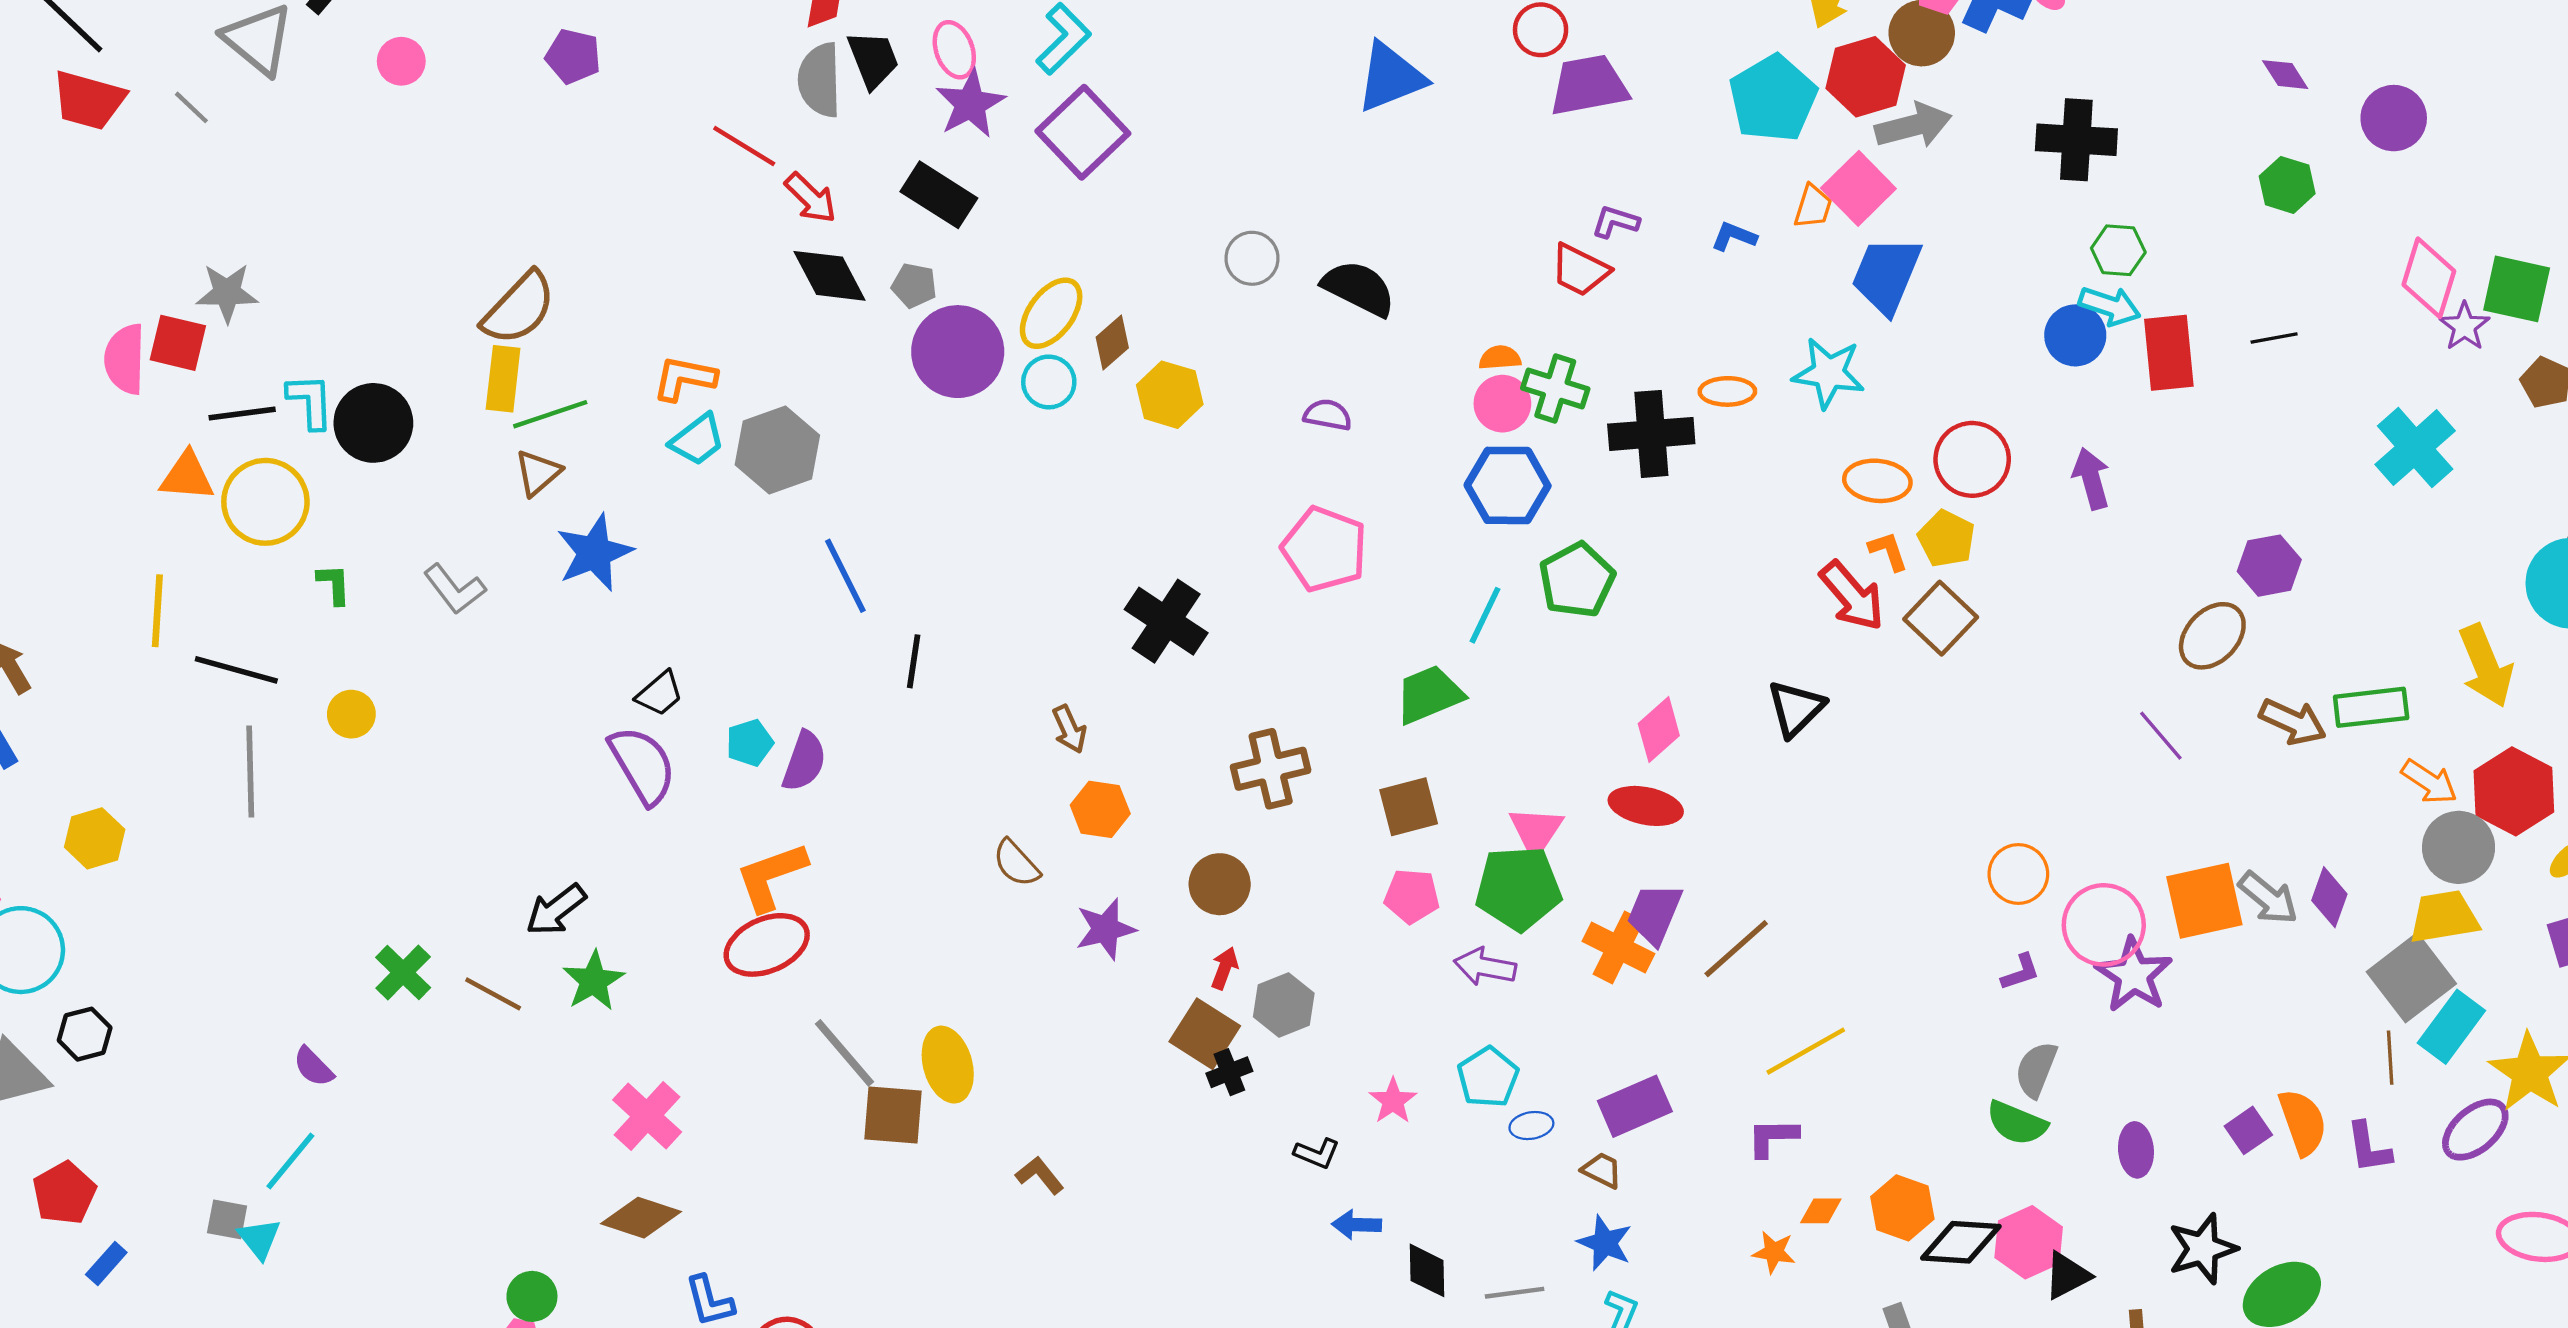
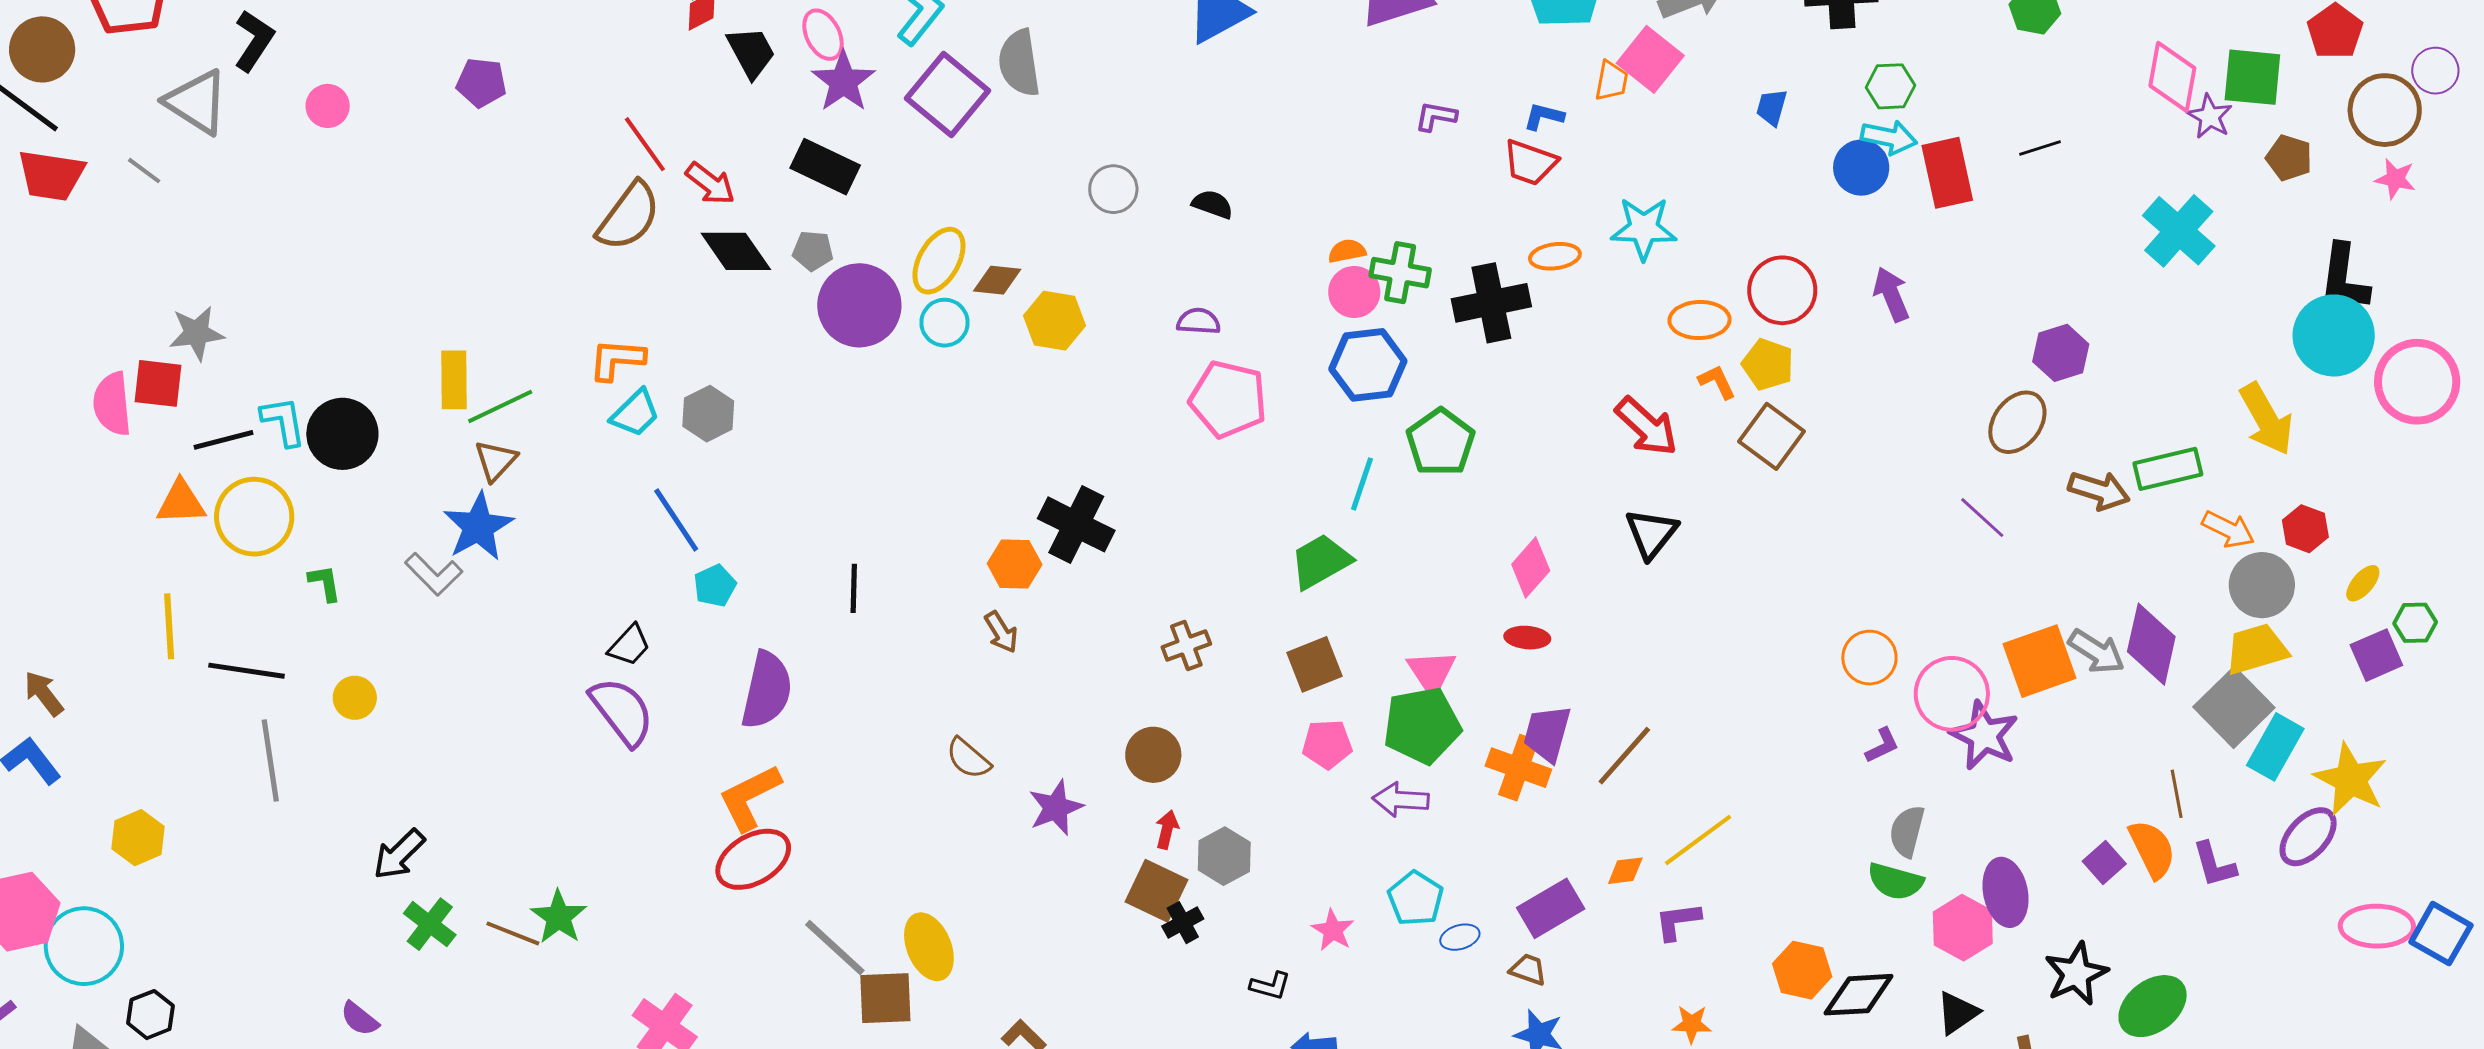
gray semicircle: (820, 80) -> (1019, 63), moved
red line: (744, 146) -> (645, 144), turned 30
red trapezoid: (1580, 270) -> (1530, 162), moved
blue trapezoid: (1886, 275) -> (1772, 107), moved, size x0.5
black semicircle: (1359, 288) -> (1212, 204), size x0.6
brown semicircle: (519, 308) -> (629, 216), moved
brown diamond: (1112, 342) -> (997, 280), turned 54
gray hexagon: (777, 450) -> (708, 414), size x0.7
pink pentagon: (1325, 549) -> (1228, 399), moved
blue star: (594, 553) -> (478, 527), moved
blue line: (845, 576) -> (676, 520), moved
red arrow: (1852, 596) -> (1646, 426), moved
cyan pentagon: (750, 743) -> (715, 586), moved
purple semicircle: (804, 761) -> (767, 690), size x1.4
brown cross: (1271, 769) -> (1186, 645), size x0.7
red hexagon: (2514, 791) -> (2305, 529), size x0.6
red ellipse: (1646, 806) -> (1527, 638), size x0.7
orange hexagon: (1100, 809) -> (1015, 564), moved
purple diamond: (2329, 897) -> (2151, 644), size x1.5
black arrow: (556, 910) -> (399, 854), moved
green star: (593, 981) -> (559, 917), moved
brown line: (2390, 1058) -> (2177, 794), moved
purple ellipse: (2136, 1150) -> (2006, 892), size x1.4
orange diamond: (1821, 1211) -> (1625, 871), moved
pink hexagon: (2029, 1242) -> (1963, 928), moved

